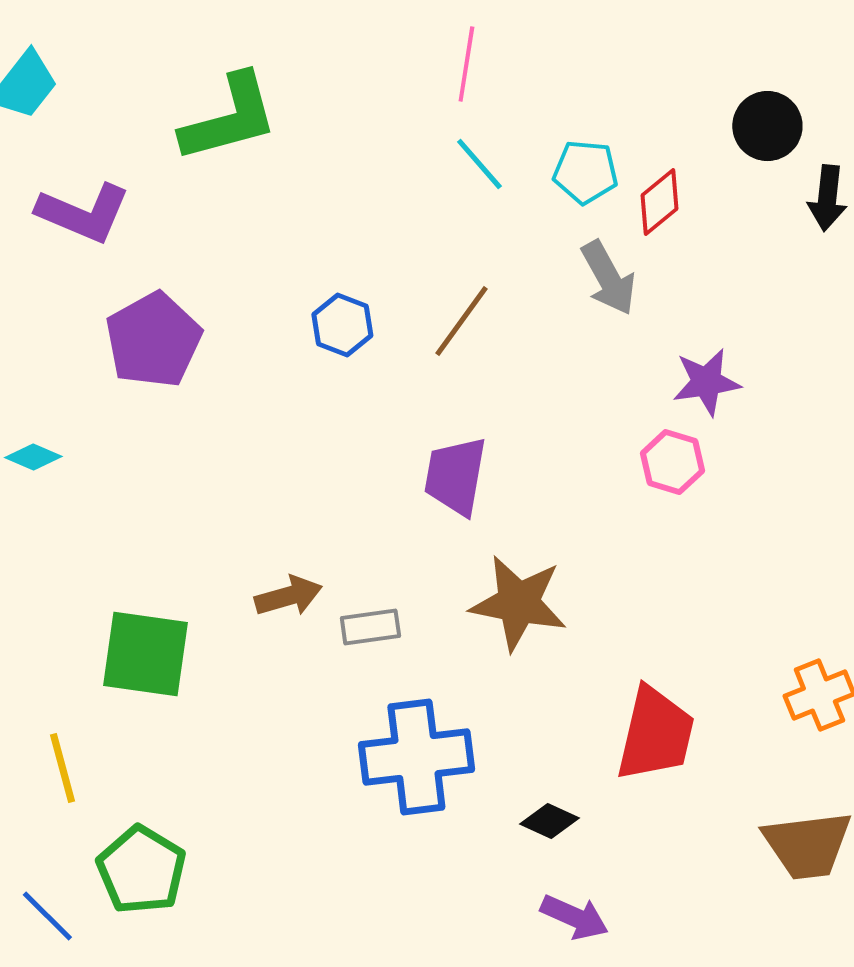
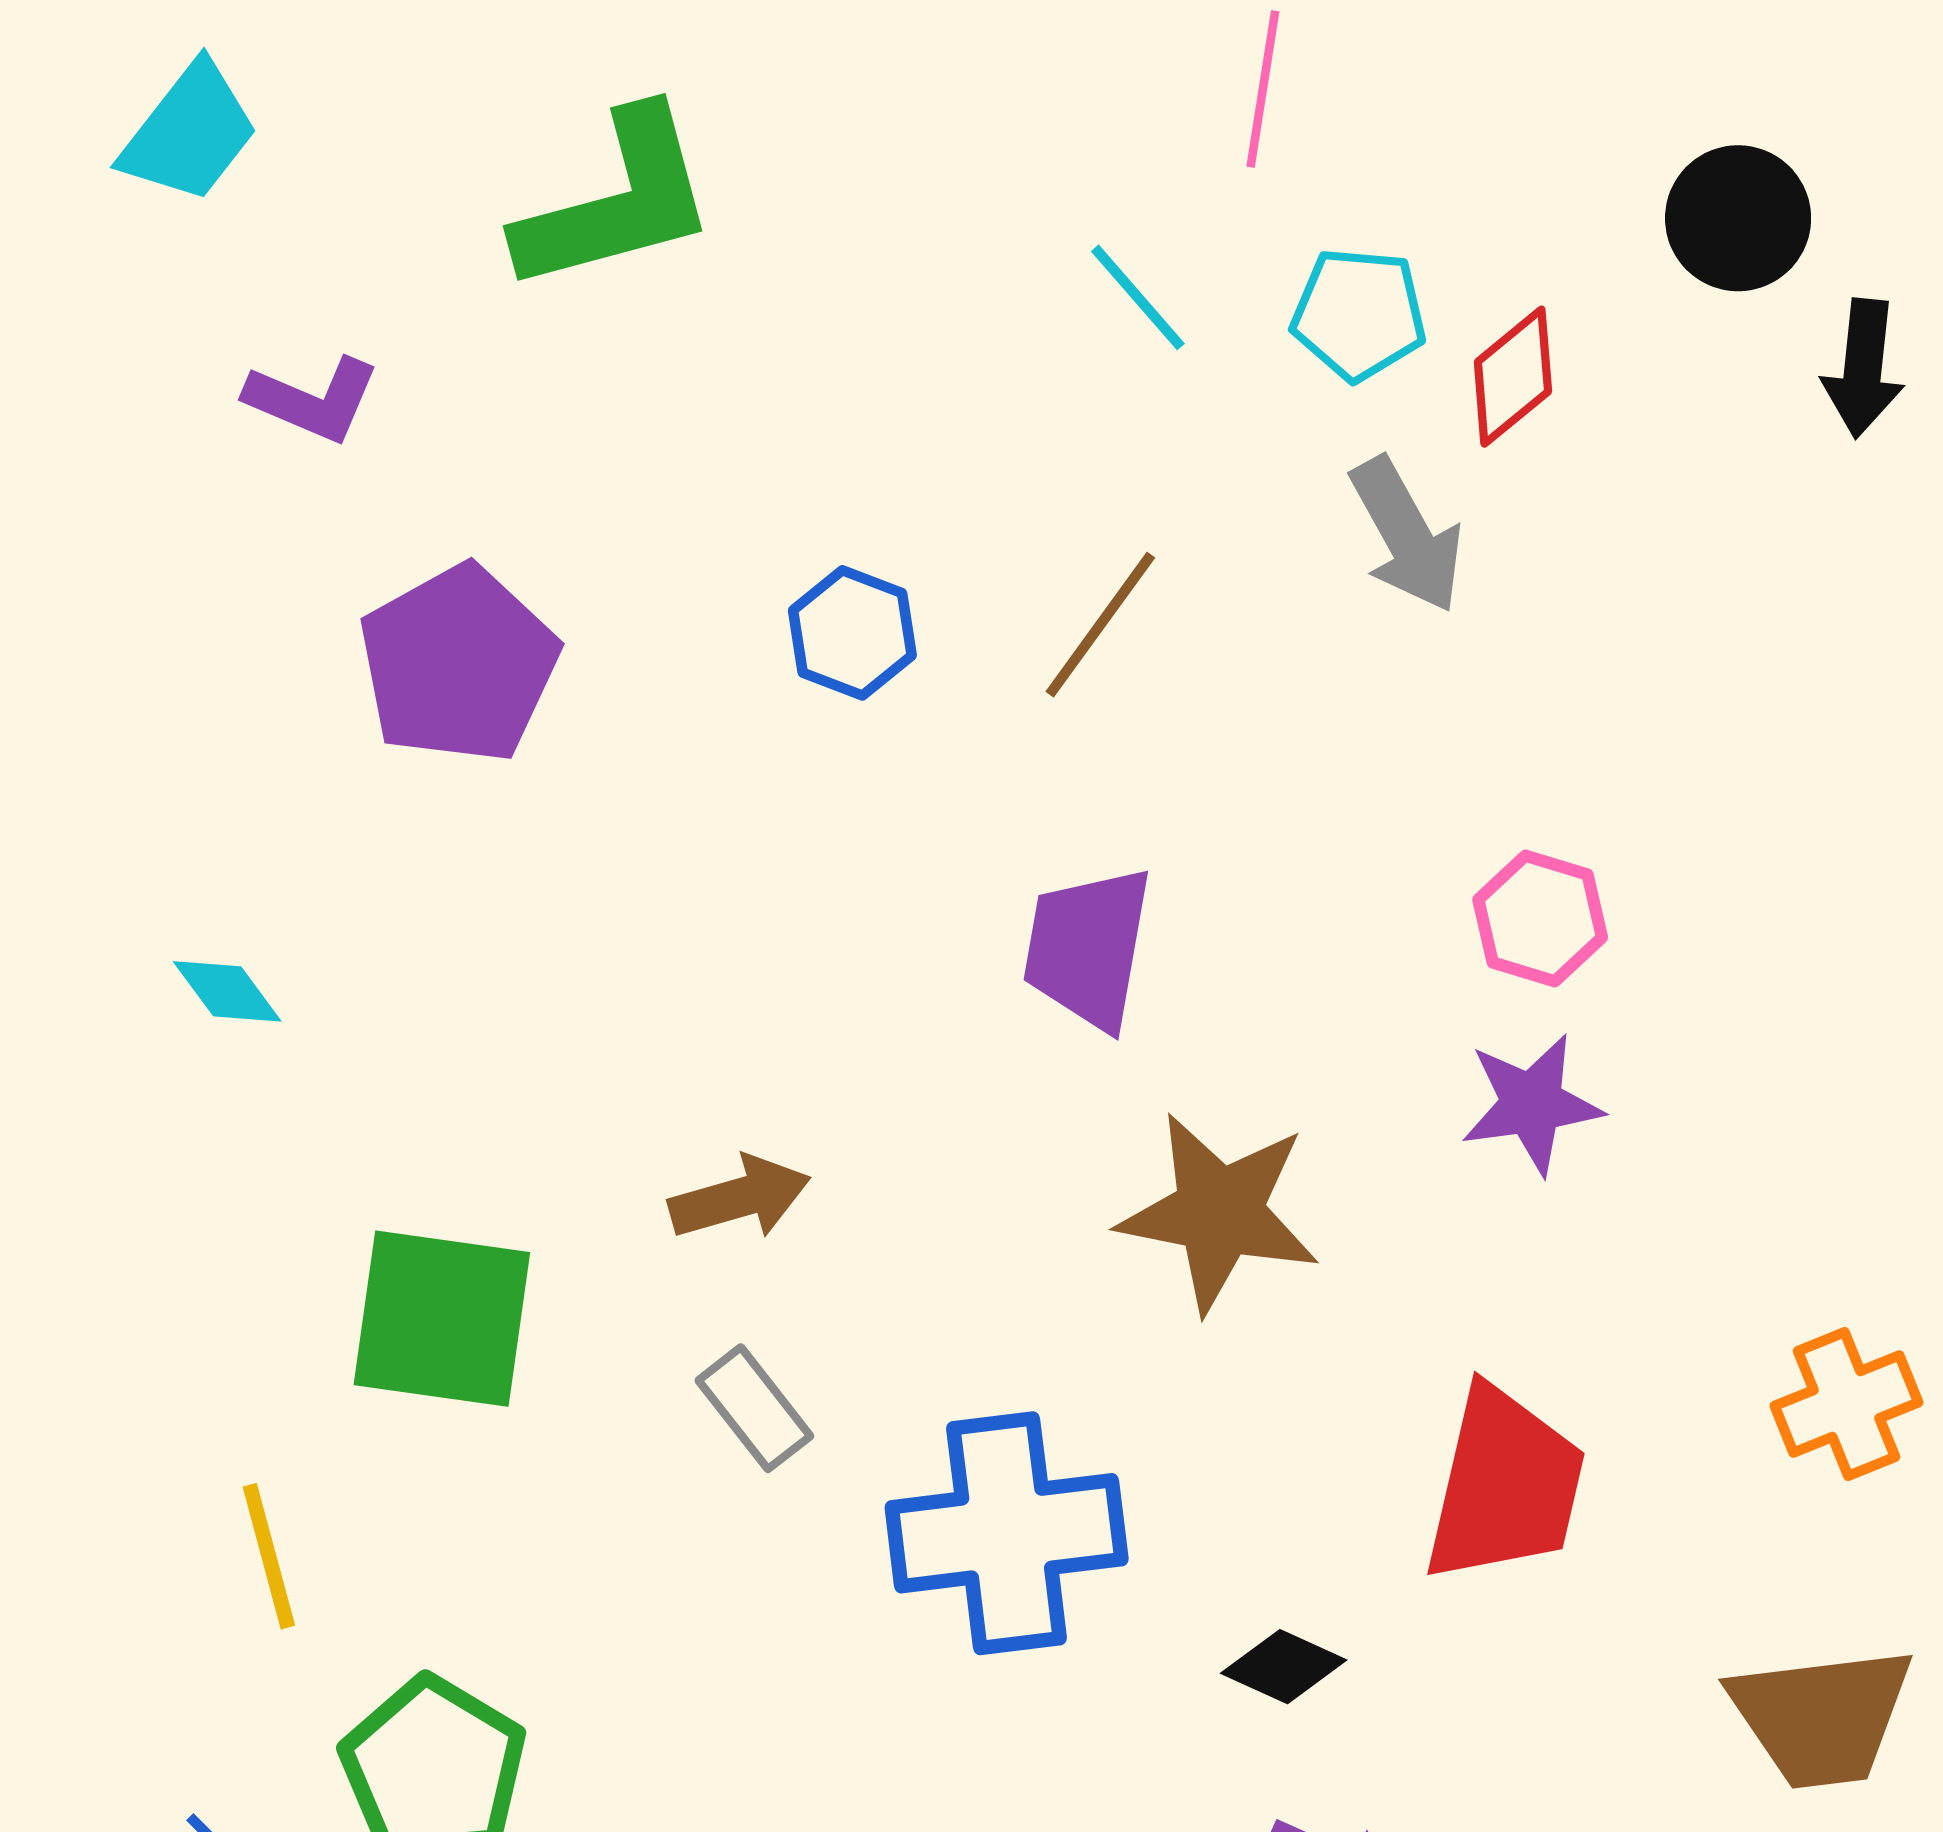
pink line: (466, 64) -> (1263, 89), moved
purple L-shape: (83, 213) -> (313, 400), size x0.7
purple star: (706, 382) -> (1532, 1104), moved
cyan diamond: (33, 457) -> (227, 991), moved, turned 30
gray rectangle: (370, 627) -> (754, 1408), moved, turned 60

